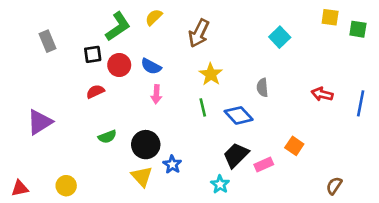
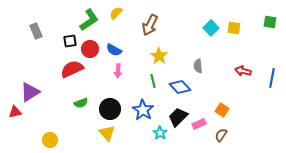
yellow square: (330, 17) -> (234, 28), moved
red semicircle: (95, 92) -> (72, 69), size x1.6
blue star: (172, 164) -> (143, 110), moved, size x1.5
cyan star: (220, 184) -> (160, 133), moved
brown semicircle: (334, 186) -> (221, 135), moved
red triangle: (20, 188) -> (15, 112), moved

